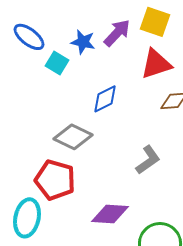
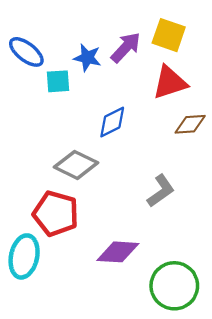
cyan square: (57, 63) -> (58, 81), turned -35

